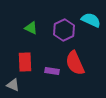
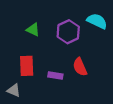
red semicircle: (75, 63) -> (80, 67), size x0.7

